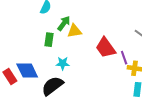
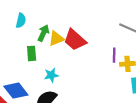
red trapezoid: (106, 48) -> (75, 40), moved
purple line: (124, 58) -> (114, 55), turned 32

